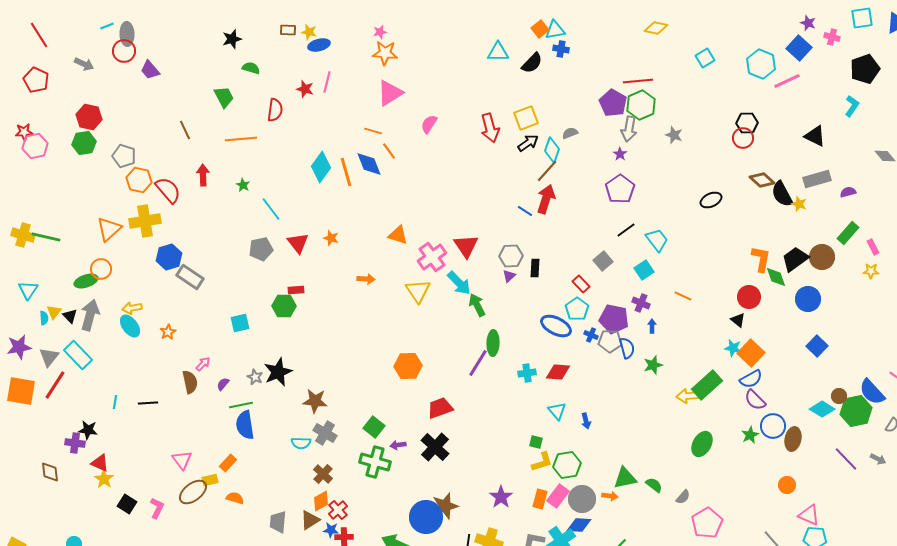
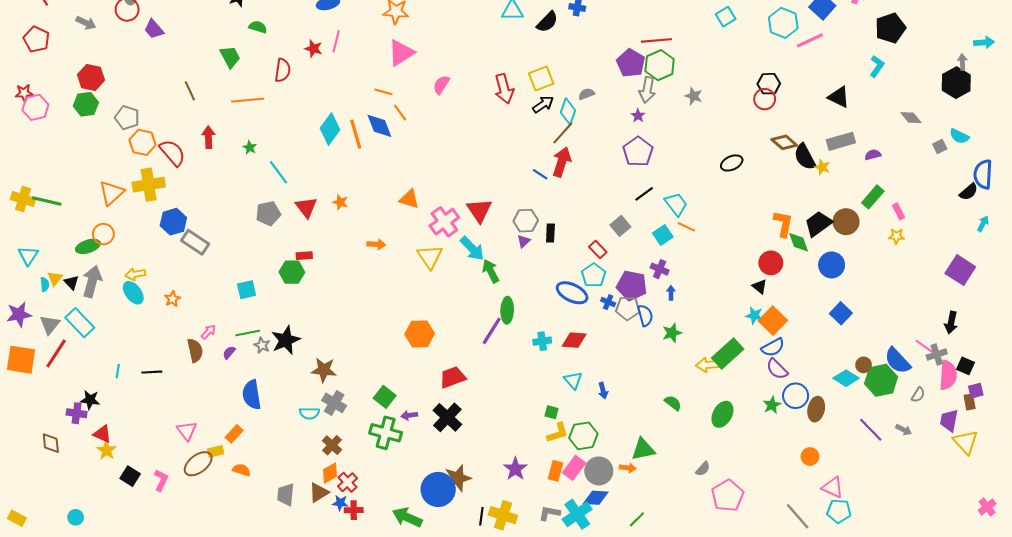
orange line: (683, 296) -> (686, 227), moved
green line: (241, 405) -> (248, 333), moved
green semicircle: (654, 485) -> (673, 403), moved

